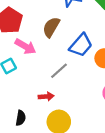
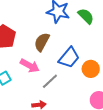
pink arrow: (25, 46) -> (30, 66), moved

